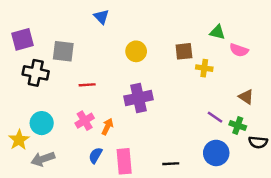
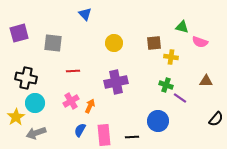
black cross: (36, 73) -> (26, 78), moved
brown triangle: (246, 97) -> (206, 81), turned -32
green cross: (238, 125) -> (166, 85), moved
black semicircle: (258, 142) -> (216, 119), turned -56
blue circle: (216, 153) -> (158, 121), moved
black line: (171, 164) -> (132, 137), moved

